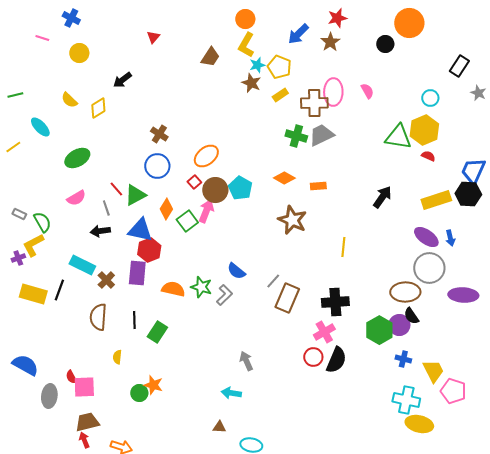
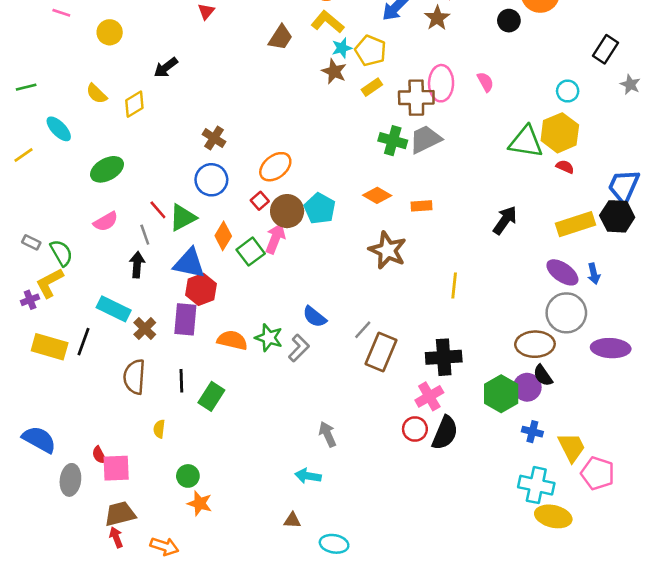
yellow L-shape: (246, 45) -> (328, 22), turned 100
black arrow: (100, 231) -> (137, 265), turned 102
orange star: (153, 385) -> (200, 503), moved

